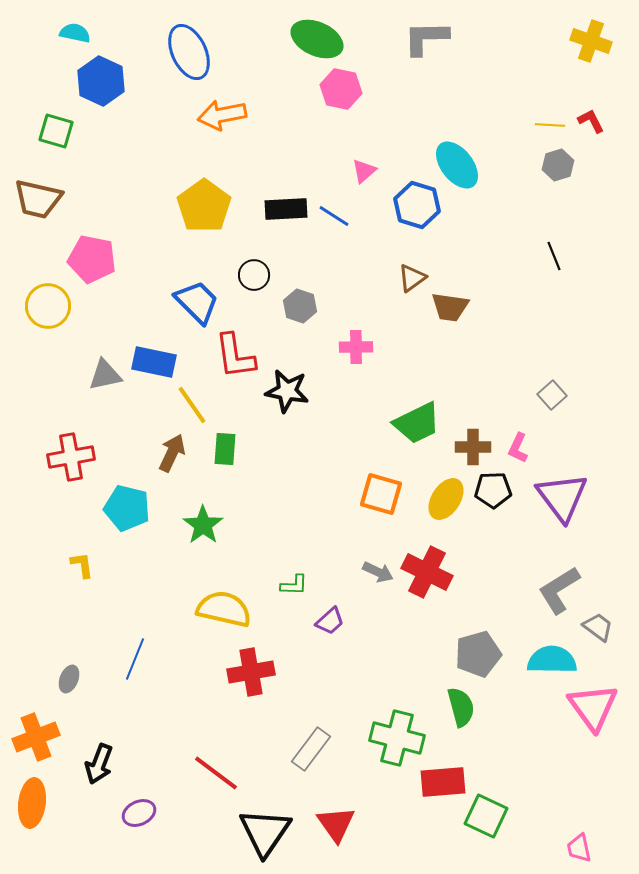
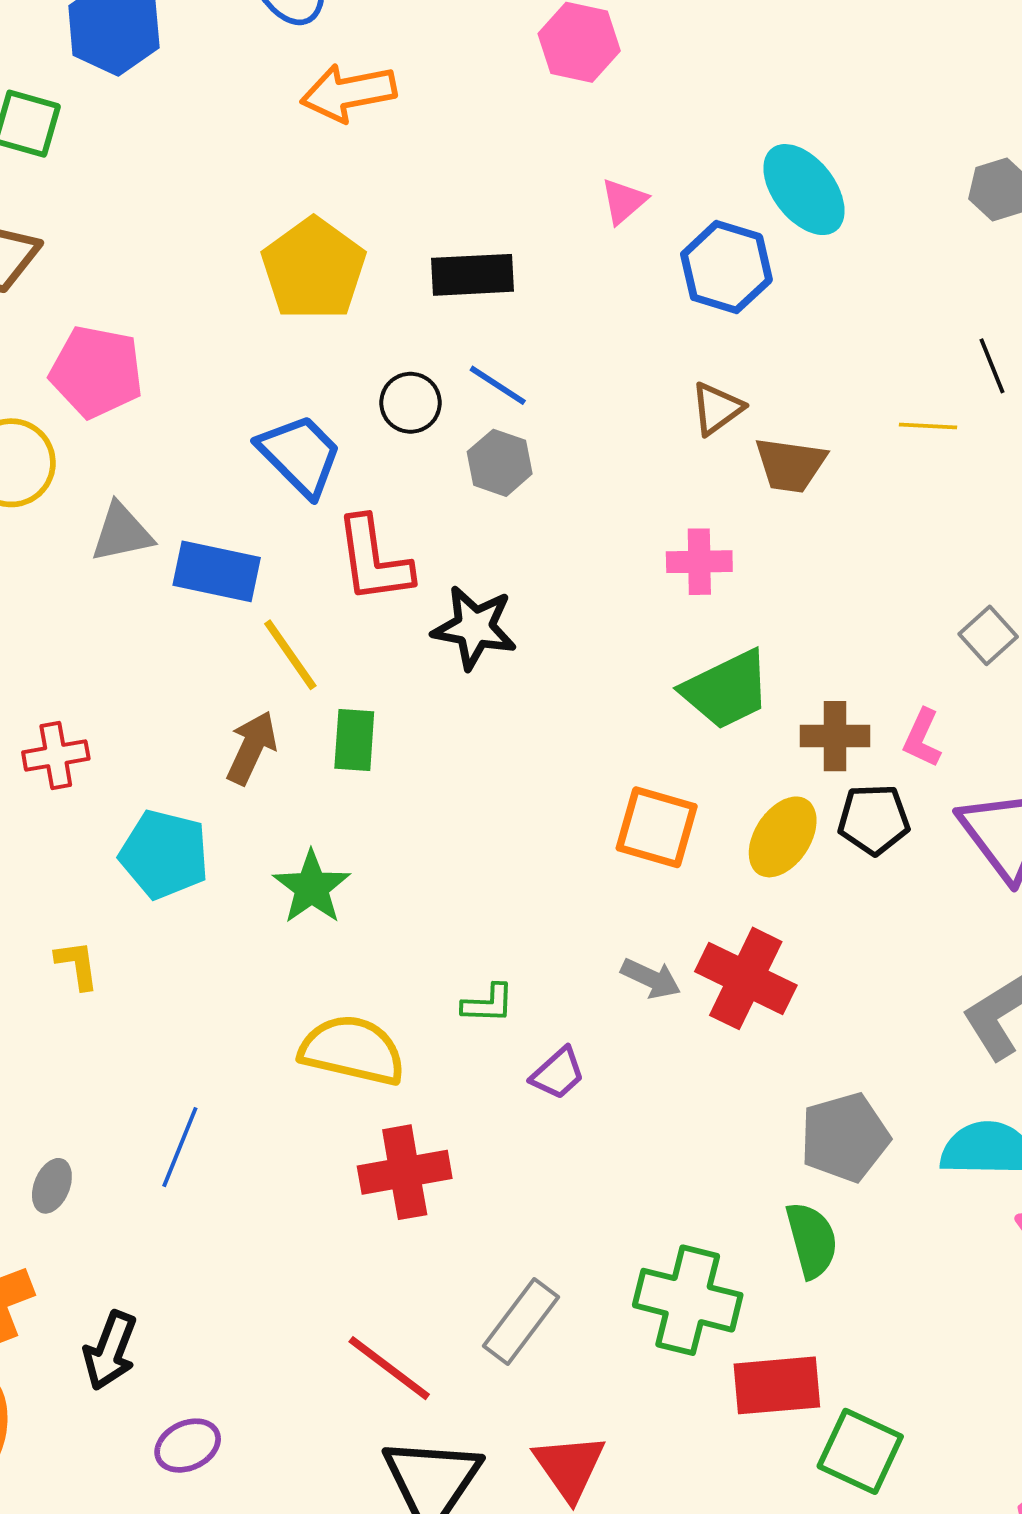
yellow line: (550, 125) -> (928, 426), moved
blue line: (334, 216) -> (498, 385), moved
pink cross: (356, 347) -> (699, 562), moved
gray triangle: (105, 375) -> (122, 533), moved
red cross: (71, 457) -> (56, 756), size x0.7
red line: (216, 773) -> (389, 1368), moved

